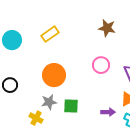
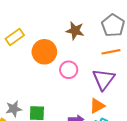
orange circle: (54, 75) -> (44, 52), moved

